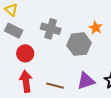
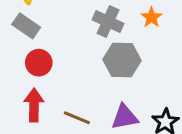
orange star: (96, 28) -> (151, 17), moved
gray cross: (51, 29) -> (108, 22), moved

